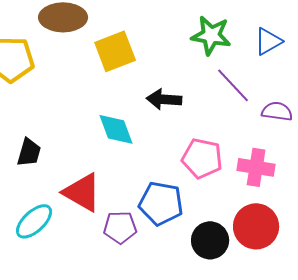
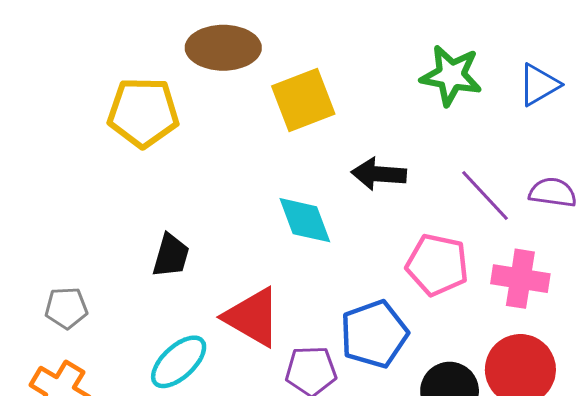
purple line: (233, 85) -> (485, 196), moved
blue pentagon: (161, 203) -> (374, 334), turned -30

